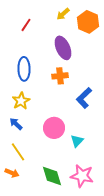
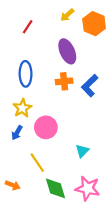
blue L-shape: (84, 98) -> (90, 86), moved
blue arrow: (16, 124) -> (17, 133), turned -104
pink circle: (54, 128) -> (46, 127), moved
yellow line: (18, 152) -> (37, 163), moved

